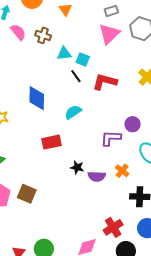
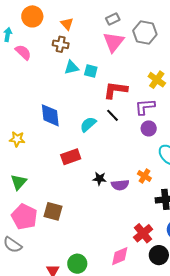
brown cross: (43, 35) -> (61, 44), moved
black line: (76, 76) -> (112, 115), moved
purple L-shape: (111, 138) -> (145, 107), moved

